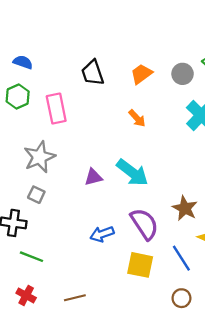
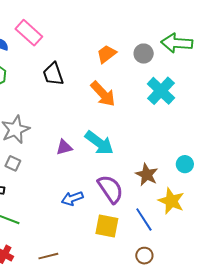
black trapezoid: (93, 73) -> (53, 74), moved
pink rectangle: (56, 109) -> (29, 33), moved, turned -36
orange arrow: (137, 118) -> (103, 94), size x1.6

